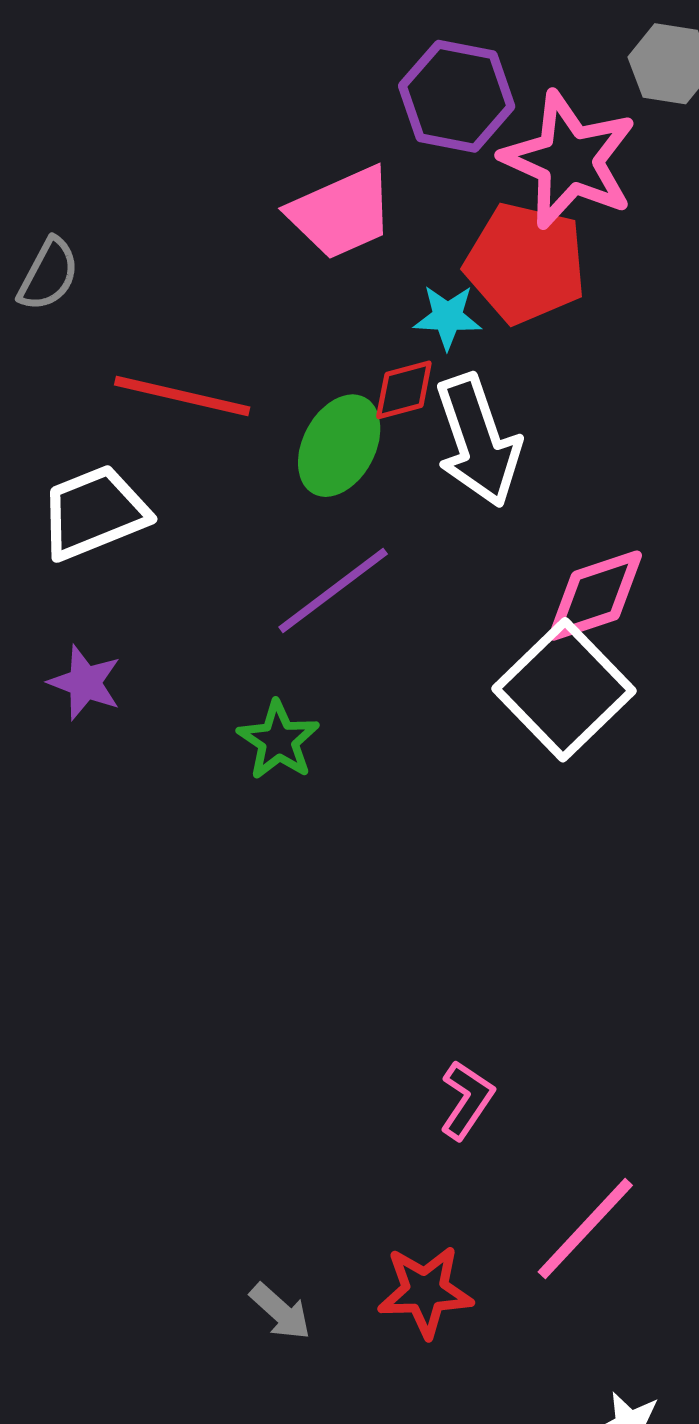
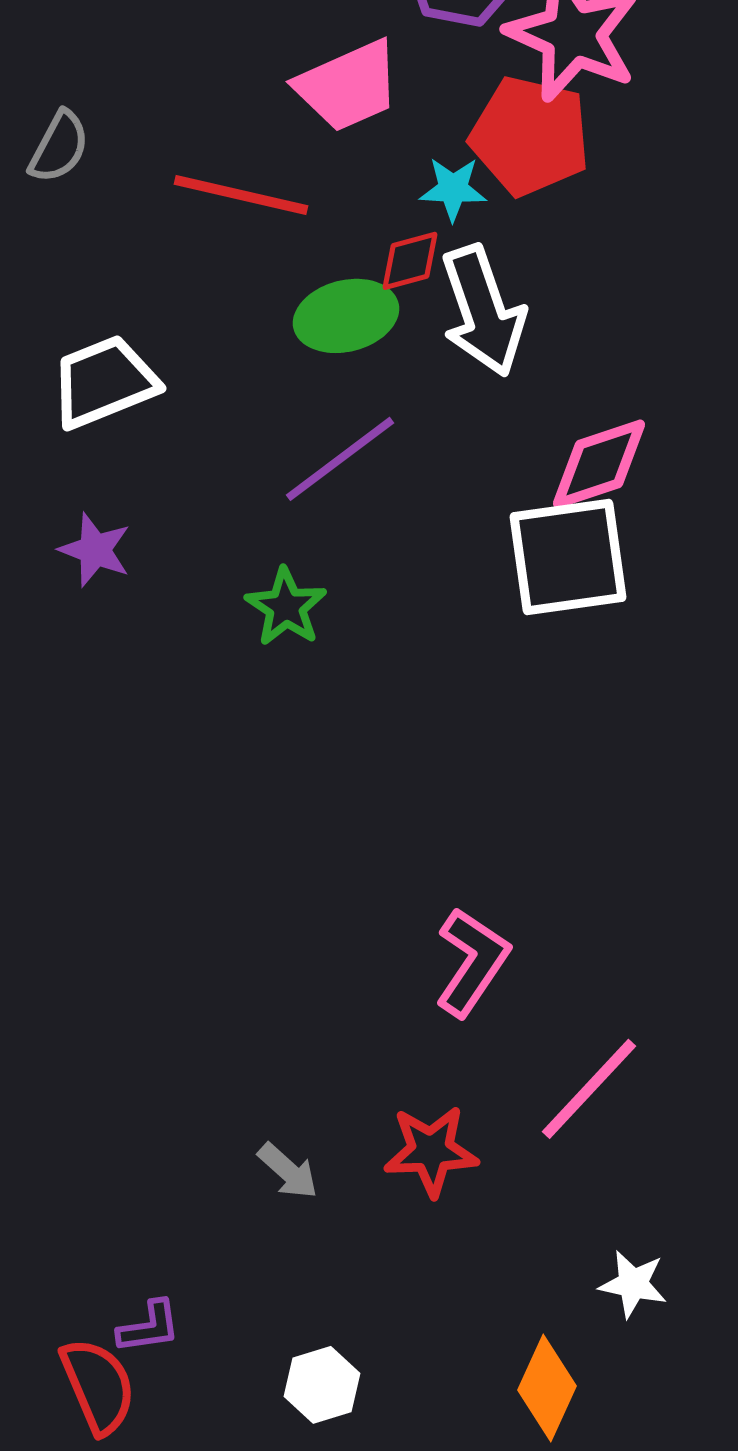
red line: (182, 396) -> (241, 195), moved
green ellipse: (339, 446) -> (346, 316), turned 48
white square: (564, 690) -> (568, 557), turned 36
pink L-shape: (467, 1100) -> (472, 962), size x1.4

